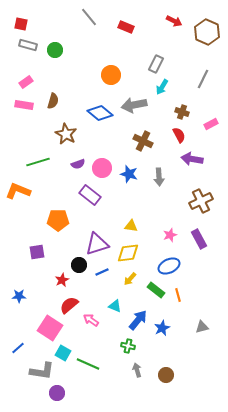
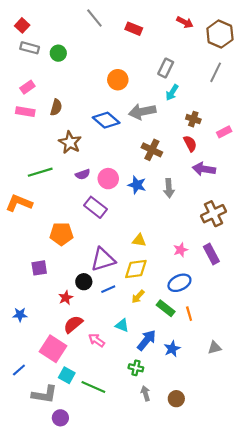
red square: (21, 24) -> (22, 25), turned 32
gray line: (203, 79) -> (216, 72), moved

